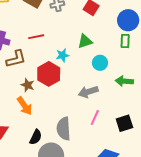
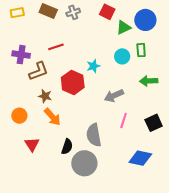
green triangle: (85, 41) -> (124, 27), moved
green rectangle: (125, 41) -> (141, 50), moved
cyan star: (63, 55) -> (93, 66), moved
cyan circle: (100, 63) -> (122, 56), moved
brown star: (28, 85) -> (45, 96), moved

